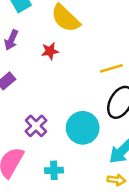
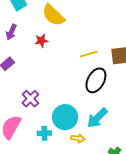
cyan circle: (83, 128) -> (65, 117), moved
yellow arrow: (116, 180) -> (78, 138), moved

